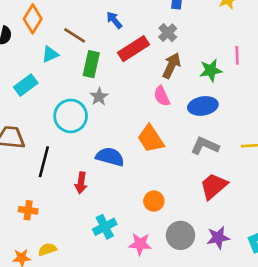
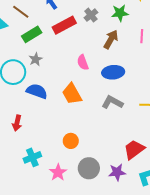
green rectangle: (91, 64) -> (32, 34), turned 42
brown arrow: (172, 66) -> (111, 39), moved
green star: (211, 70) -> (120, 13), moved
blue semicircle: (110, 157) -> (37, 91), moved
red trapezoid: (214, 186) -> (134, 149), moved
pink star: (140, 244) -> (58, 172), turned 30

